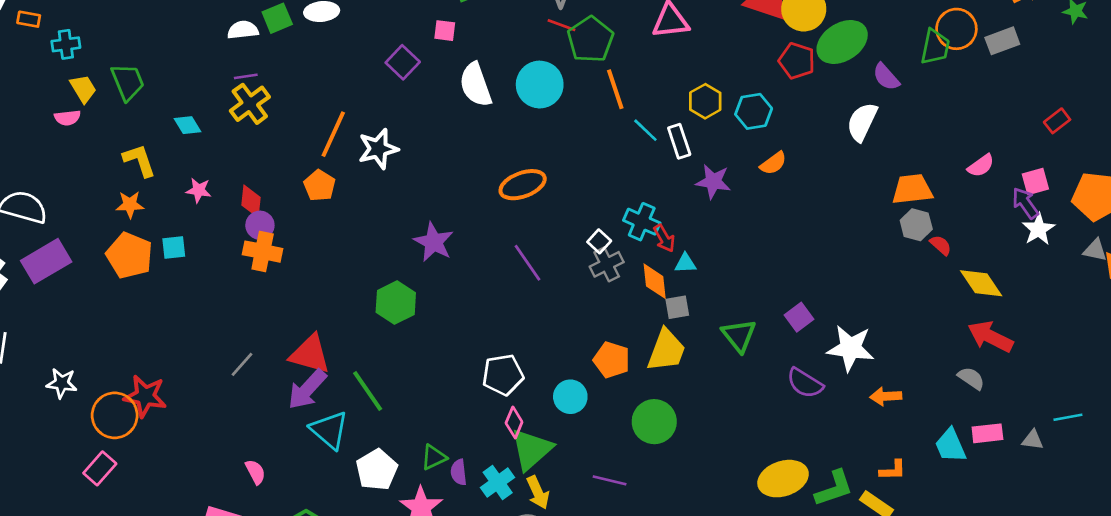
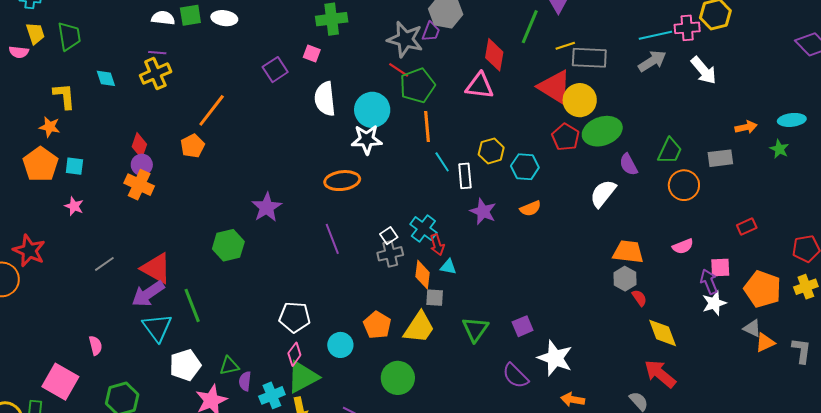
orange circle: (956, 29) -> (684, 185), moved
white star: (378, 149) -> (367, 139), moved
pink star: (199, 190) -> (74, 206), moved
red star: (145, 396) -> (29, 251), moved

